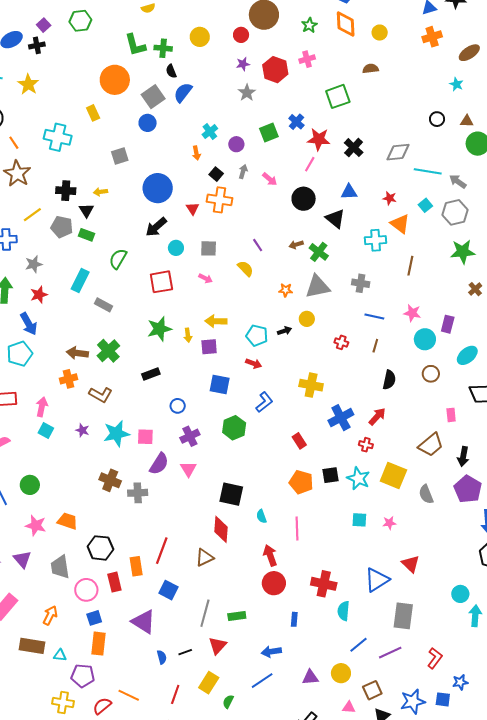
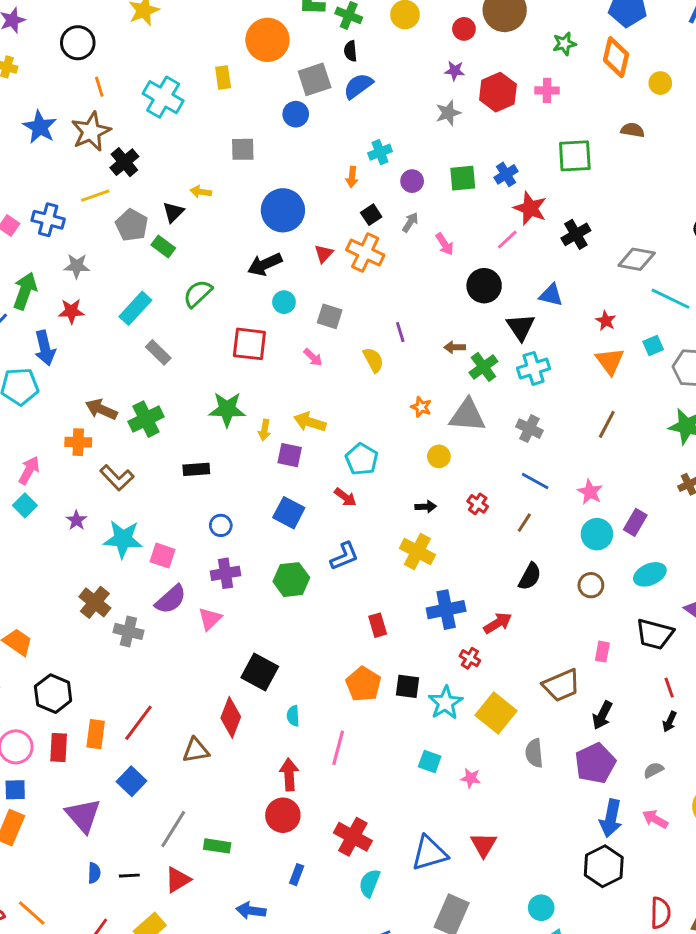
black cross: (66, 191) -> (124, 162), moved, turned 30
cyan cross: (376, 240) -> (534, 368), moved, turned -30
black arrow: (284, 331) -> (426, 507), moved

